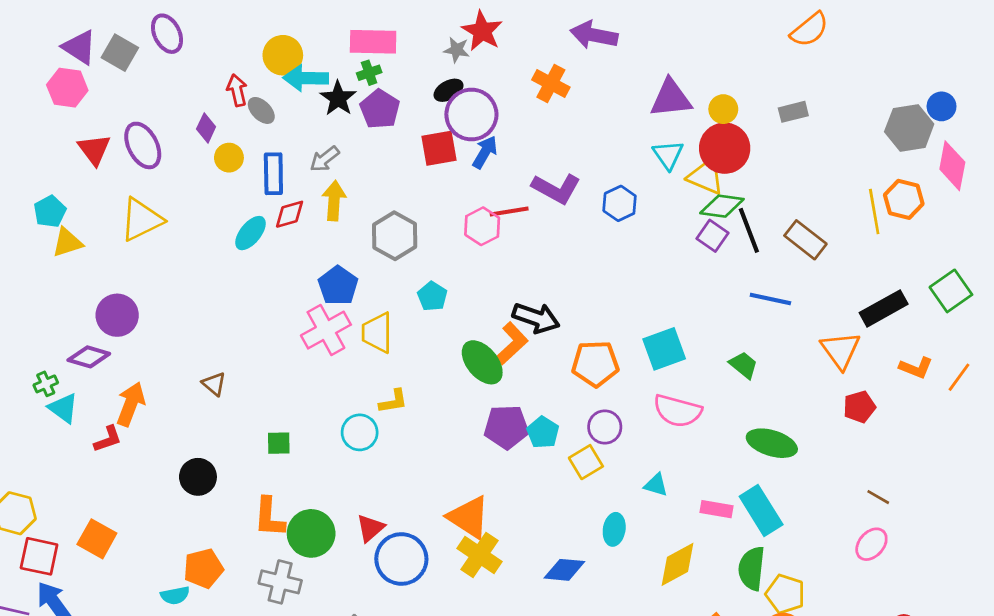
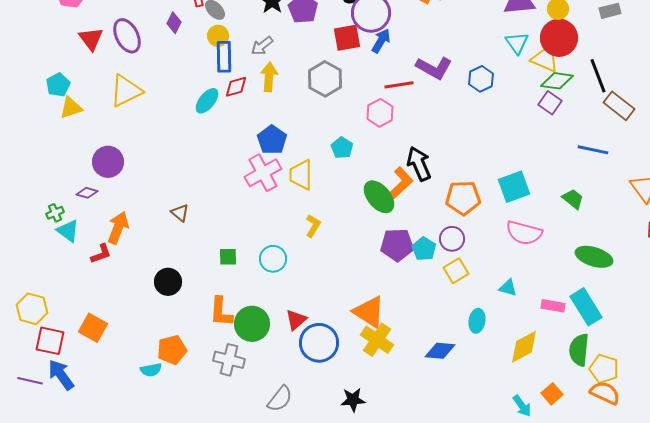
yellow circle: (229, 158) -> (218, 36), moved
pink hexagon: (482, 226) -> (380, 113), moved
black line: (749, 230) -> (598, 76), moved
gray hexagon: (395, 236) -> (325, 79), moved
black arrow: (536, 318) -> (419, 164), turned -132
purple diamond: (89, 357) -> (87, 193), size x0.7
yellow L-shape: (393, 401) -> (313, 226), turned -50
purple circle: (605, 427) -> (452, 239), moved
cyan circle: (360, 432) -> (273, 259), moved

